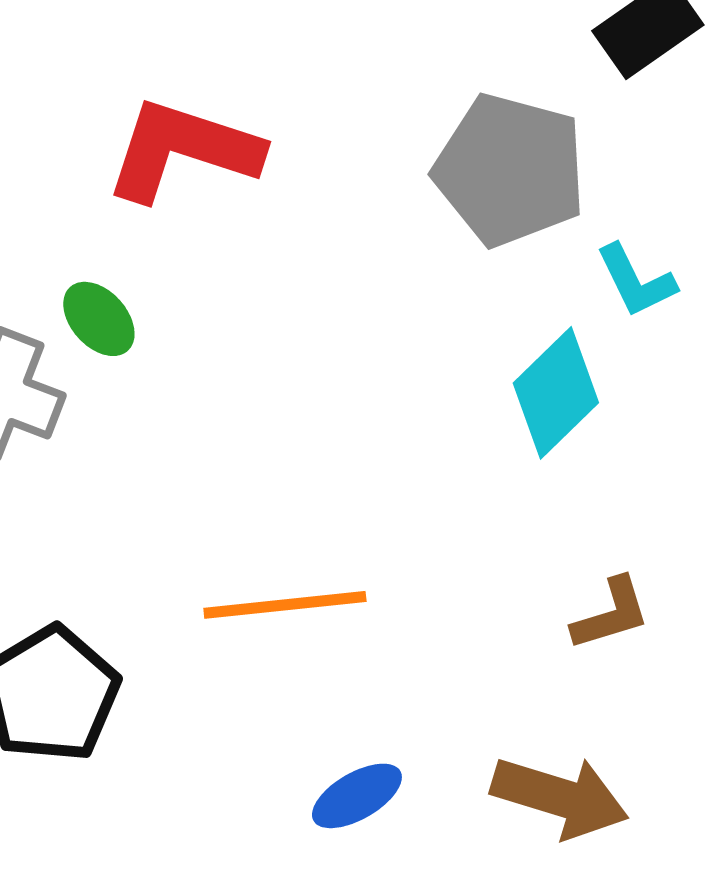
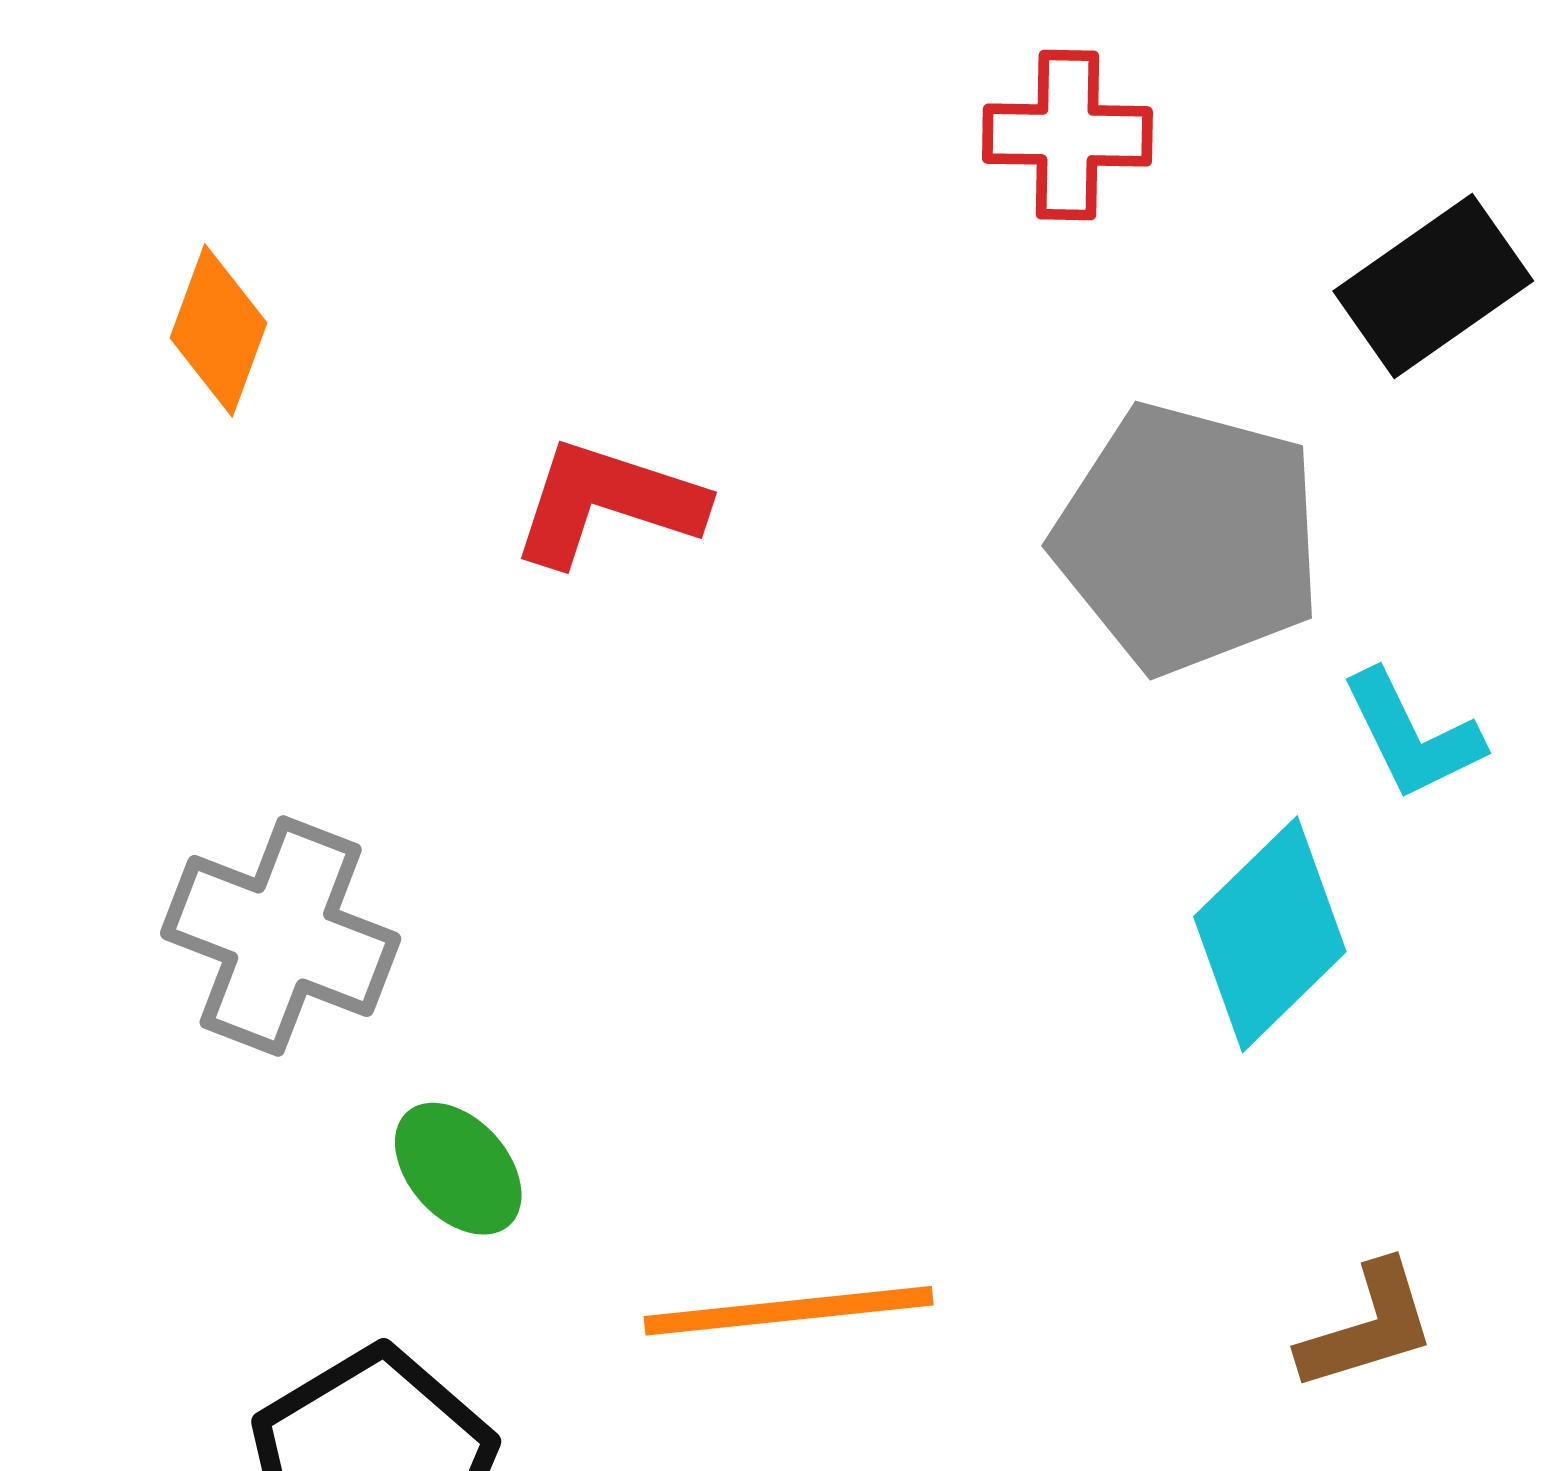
red L-shape: (183, 150) -> (607, 503), size x0.7
green ellipse: (99, 319) -> (458, 1169), moved

